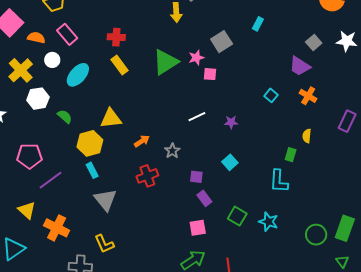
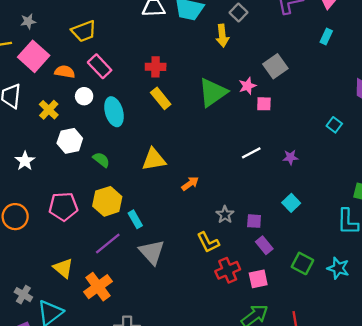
cyan rectangle: (258, 24) -> (326, 36), moved
yellow cross: (21, 70) -> (49, 110), size x0.7
cyan ellipse: (78, 75) -> (114, 112), turned -55
yellow hexagon: (90, 143) -> (107, 201), moved
gray star: (172, 151) -> (225, 215), moved
red cross: (147, 176) -> (228, 270), moved
purple line: (50, 180) -> (108, 244), moved
orange cross: (57, 228) -> (98, 287), turned 30
yellow L-shape: (104, 244) -> (208, 242), moved

